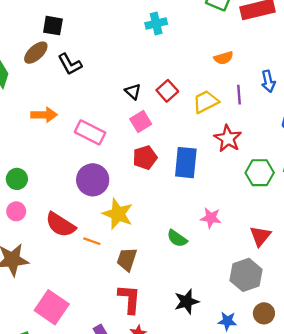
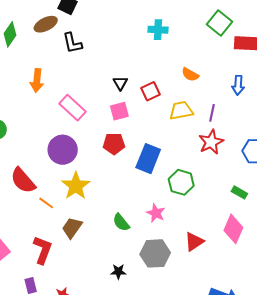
orange semicircle: (224, 58) -> (190, 75), moved, turned 30
blue arrow: (268, 81) -> (238, 85), moved
orange arrow: (44, 115) -> (37, 81), turned 80
red star: (228, 139) -> (211, 142), moved
green hexagon: (260, 173) -> (181, 182), moved
gray hexagon: (246, 275) -> (155, 253), moved
red L-shape: (129, 299) -> (43, 250), moved
black star: (187, 302) -> (118, 272), moved, size x0.7

